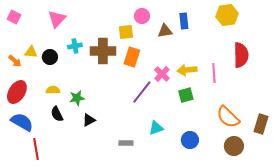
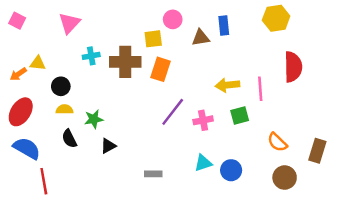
black circle: (50, 57) -> (61, 86), moved
orange arrow: (15, 61) -> (18, 74), turned 104
pink cross: (162, 74) -> (203, 120), moved, turned 35
green square: (186, 95) -> (240, 115), moved
orange semicircle: (228, 117) -> (277, 142), size x0.7
cyan triangle: (156, 128) -> (203, 163), moved

